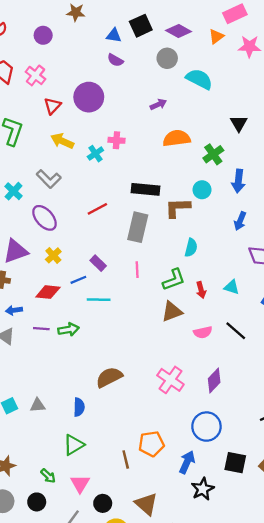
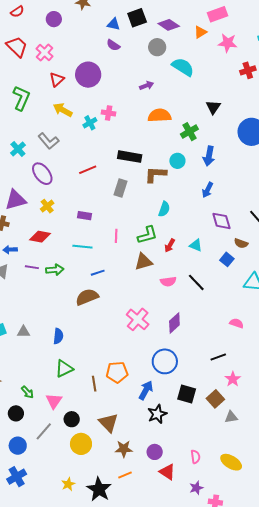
gray rectangle: (138, 227) -> (120, 188), size x0.7
purple rectangle: (98, 263) -> (85, 216), turned -40
pink line: (137, 270) -> (116, 236), moved
blue line: (78, 280) -> (98, 273), moved
red arrow: (201, 290) -> (170, 245), turned 40
brown semicircle: (109, 377) -> (87, 297), moved
green triangle: (74, 445) -> (64, 369), moved

